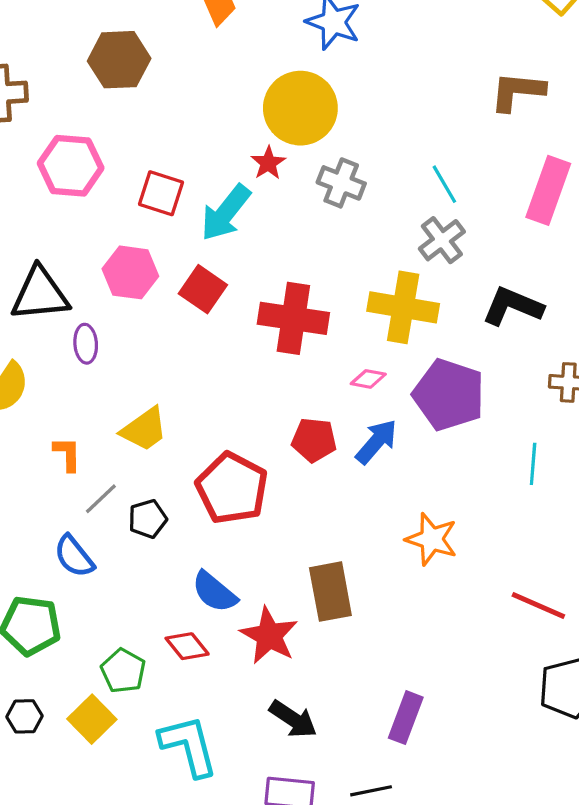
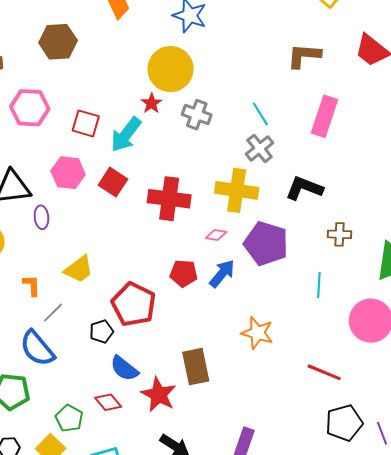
black pentagon: (148, 519) -> (101, 331), moved
blue semicircle: (74, 556) -> (37, 348), size x1.4

